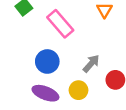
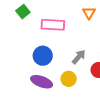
pink rectangle: (60, 24) -> (53, 25), turned -45

